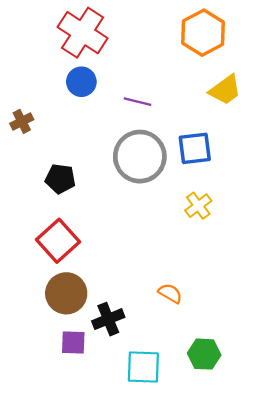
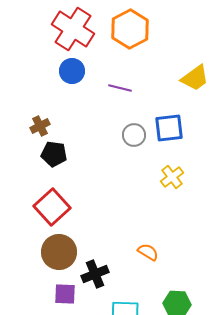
orange hexagon: (203, 33) -> (130, 29), moved
brown cross: (22, 121) -> (40, 126), moved
gray circle: (140, 157) -> (134, 135), moved, size x0.5

